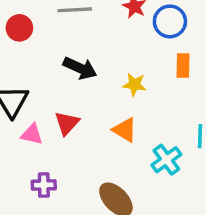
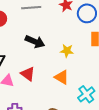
red triangle: (67, 123) -> (28, 74), turned -35

